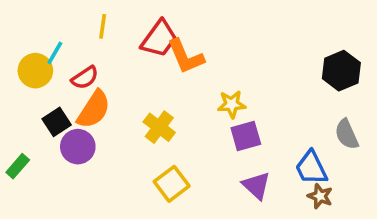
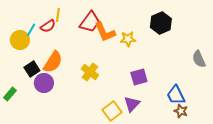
black hexagon: (341, 71) -> (161, 23), moved
red semicircle: (85, 78) -> (48, 26), moved
yellow star: (232, 104) -> (128, 39), moved
gray semicircle: (347, 134) -> (199, 59), moved
yellow square: (172, 184) -> (112, 111), moved
purple triangle: (256, 186) -> (132, 104), moved, turned 30

